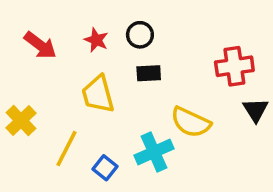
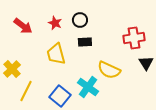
yellow line: (66, 148) -> (26, 91), moved
cyan cross: (154, 152) -> (88, 87), turned -30
blue square: (105, 168) -> (60, 96), size x1.5

